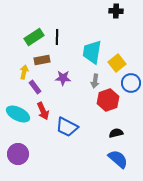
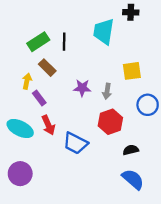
cyan trapezoid: (92, 52) -> (104, 32), moved
brown rectangle: (42, 60) -> (47, 68), turned 56
yellow square: (117, 63) -> (132, 71), turned 30
purple star: (63, 78) -> (82, 88), moved
blue circle: (131, 83) -> (148, 105), moved
red hexagon: (108, 100) -> (110, 122), moved

